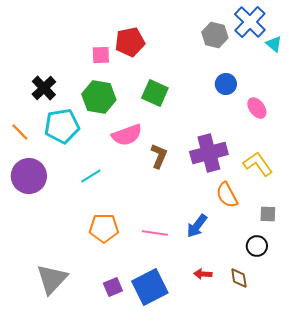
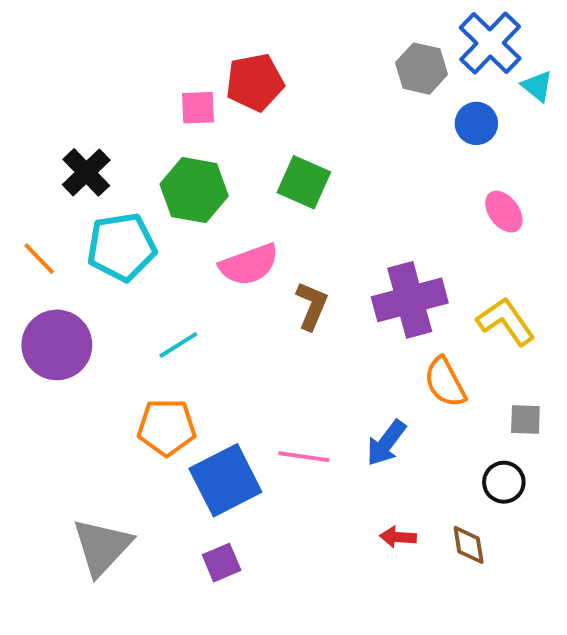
blue circle: (226, 84) -> (476, 123), moved
orange pentagon: (104, 228) -> (167, 427), moved
blue square: (150, 287) -> (225, 480), moved

